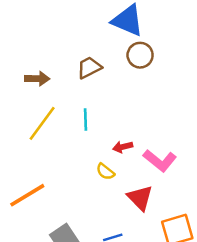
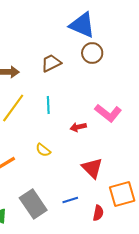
pink L-shape: (160, 161) -> (108, 113), moved
yellow semicircle: (105, 172) -> (43, 150), moved

